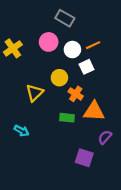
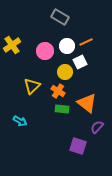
pink circle: (49, 42) -> (45, 51), moved
yellow circle: (59, 78) -> (65, 72), moved
orange cross: (76, 94) -> (58, 91), moved
orange triangle: (94, 111) -> (87, 103), turned 35

